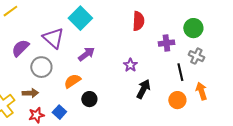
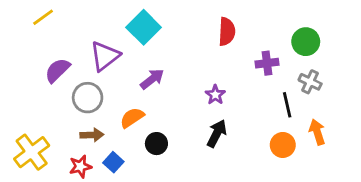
purple triangle: (53, 38) -> (105, 56), turned 40
black arrow: (143, 89) -> (217, 133), moved
brown arrow: (30, 93) -> (92, 135), moved

